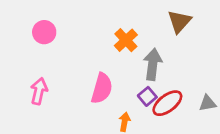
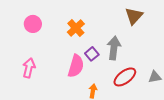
orange cross: (126, 40) -> (76, 28), moved
purple square: (147, 96) -> (92, 54), moved

